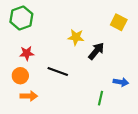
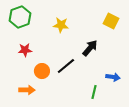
yellow star: (76, 37) -> (61, 25), moved
black line: (58, 71) -> (66, 66), moved, turned -60
orange circle: (20, 76) -> (42, 71), moved

